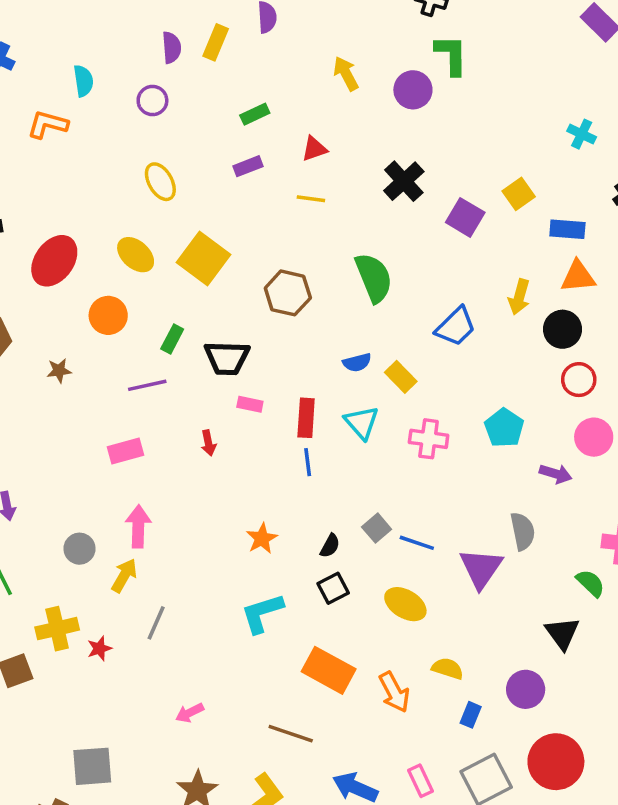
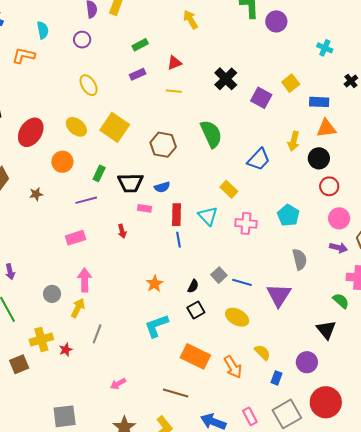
purple circle: (413, 90) -> (276, 21), moved
blue semicircle: (357, 362) -> (162, 187), moved
purple arrow: (556, 474) -> (339, 248), moved
gray semicircle: (523, 531) -> (300, 259), moved
yellow semicircle: (448, 668) -> (262, 352), turned 30

